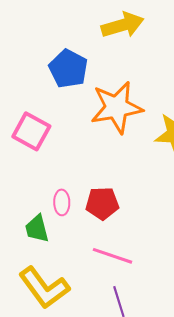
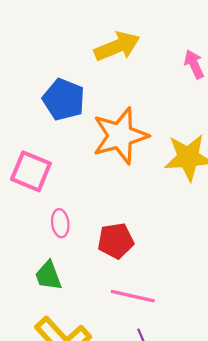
pink ellipse: (62, 202) -> (60, 223), moved

